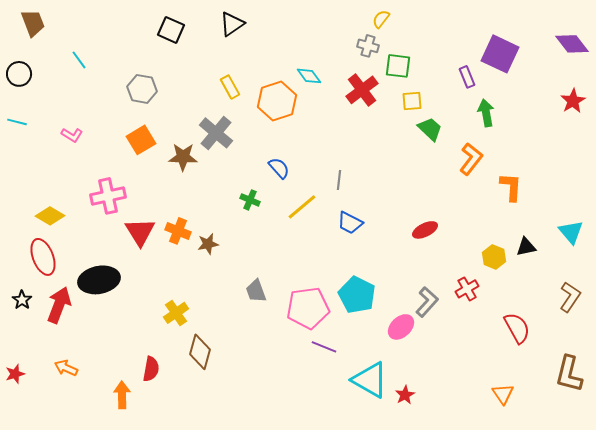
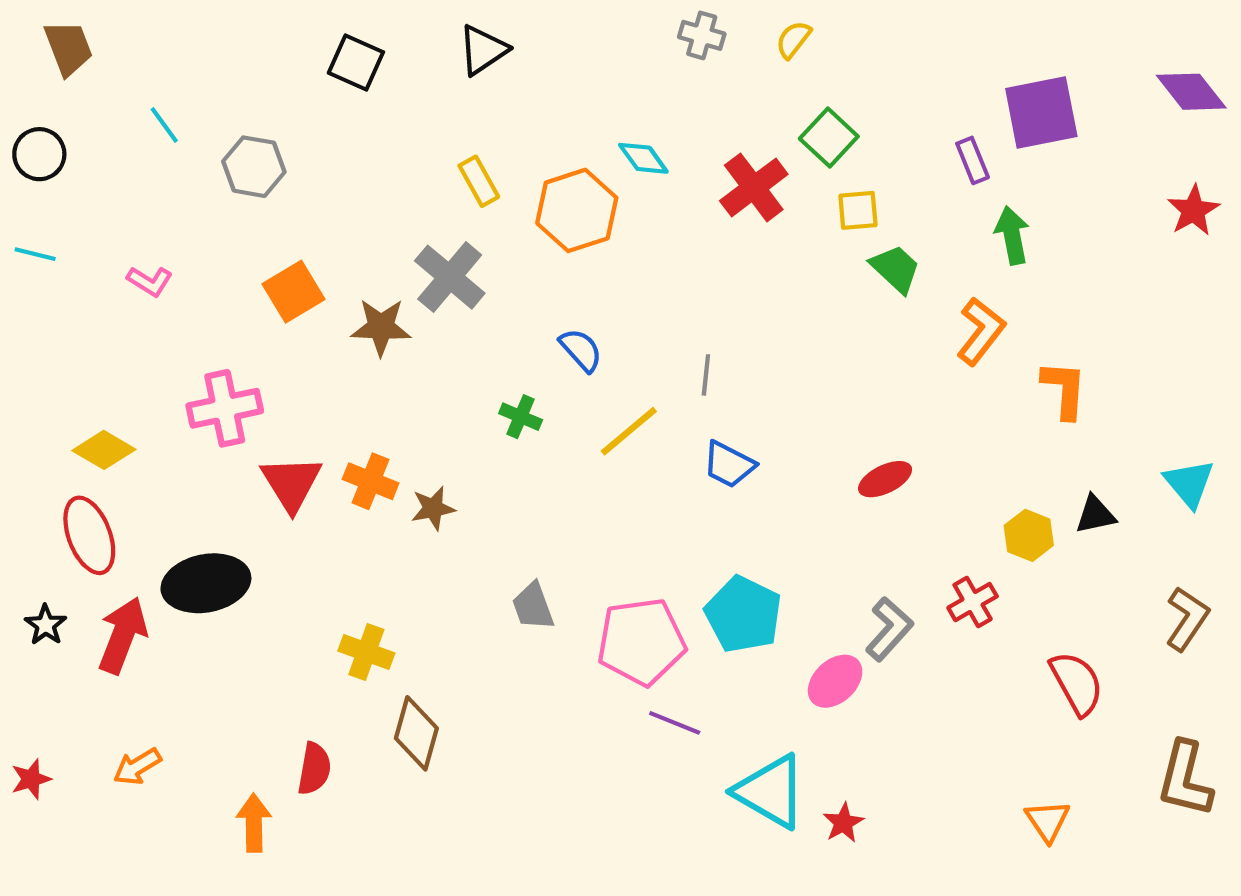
gray cross: (368, 46) -> (702, 35), moved
purple square: (500, 54) -> (1041, 112), turned -36
green square: (398, 66) -> (829, 137), turned 36
gray hexagon: (142, 89) -> (254, 167), moved
yellow cross: (176, 313) -> (366, 652), turned -35
orange arrow: (66, 368) -> (137, 767), turned -55

